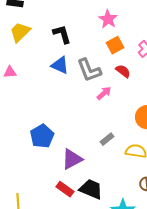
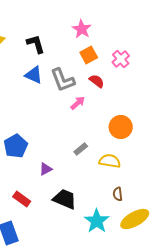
purple triangle: (72, 159) -> (46, 169), size x0.6
red rectangle: (65, 189) -> (22, 199), moved

